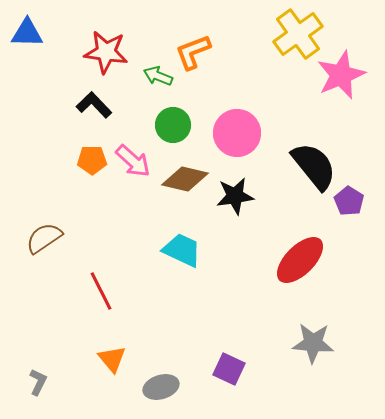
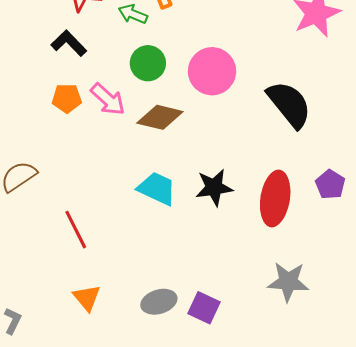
black star: (235, 196) -> (214, 187), moved
purple pentagon: (349, 201) -> (330, 184), moved
red ellipse: (300, 260) -> (275, 199), turned -36
gray ellipse: (161, 387) -> (159, 302), moved

